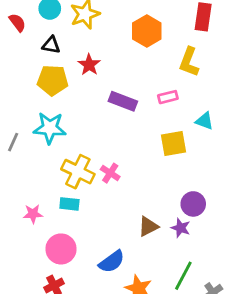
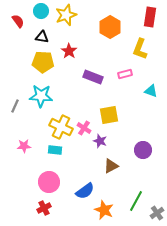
yellow square: (174, 143) -> (109, 115), moved
pink star: (33, 214) -> (24, 146), moved
purple star: (181, 228) -> (100, 141), moved

